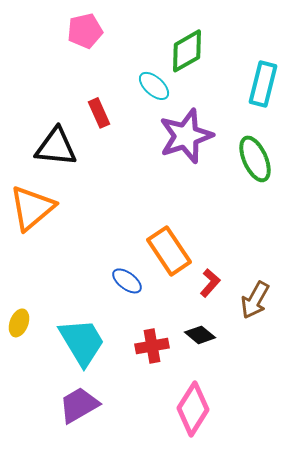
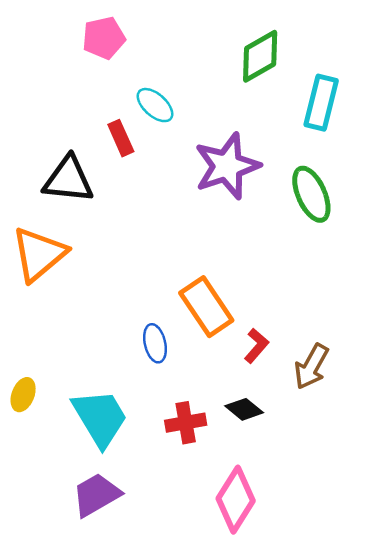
green diamond: (187, 51) -> (260, 56), moved
cyan ellipse: (154, 86) -> (155, 105), moved
blue ellipse: (127, 281) -> (155, 343), turned 40

